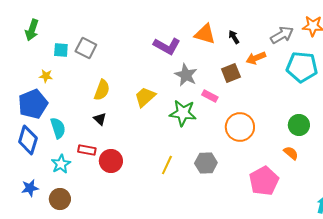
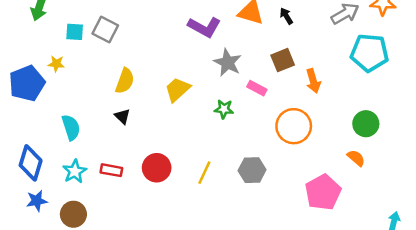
orange arrow: (256, 58) -> (313, 81), moved, turned -84
blue pentagon: (33, 104) -> (27, 83), moved
green star: (183, 113) -> (224, 109), size x0.6
blue diamond: (28, 140) -> (31, 163), moved
red rectangle: (87, 150) -> (111, 170), moved
red circle: (111, 161) -> (157, 168), moved

